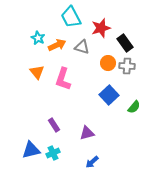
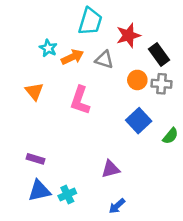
cyan trapezoid: (71, 17) -> (90, 21), turned -135
orange triangle: (37, 72) -> (34, 91), moved
purple rectangle: (54, 125) -> (35, 159), moved, turned -40

